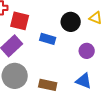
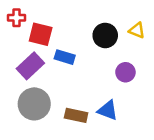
blue rectangle: (48, 39) -> (65, 57), moved
blue triangle: (84, 81) -> (108, 110), moved

